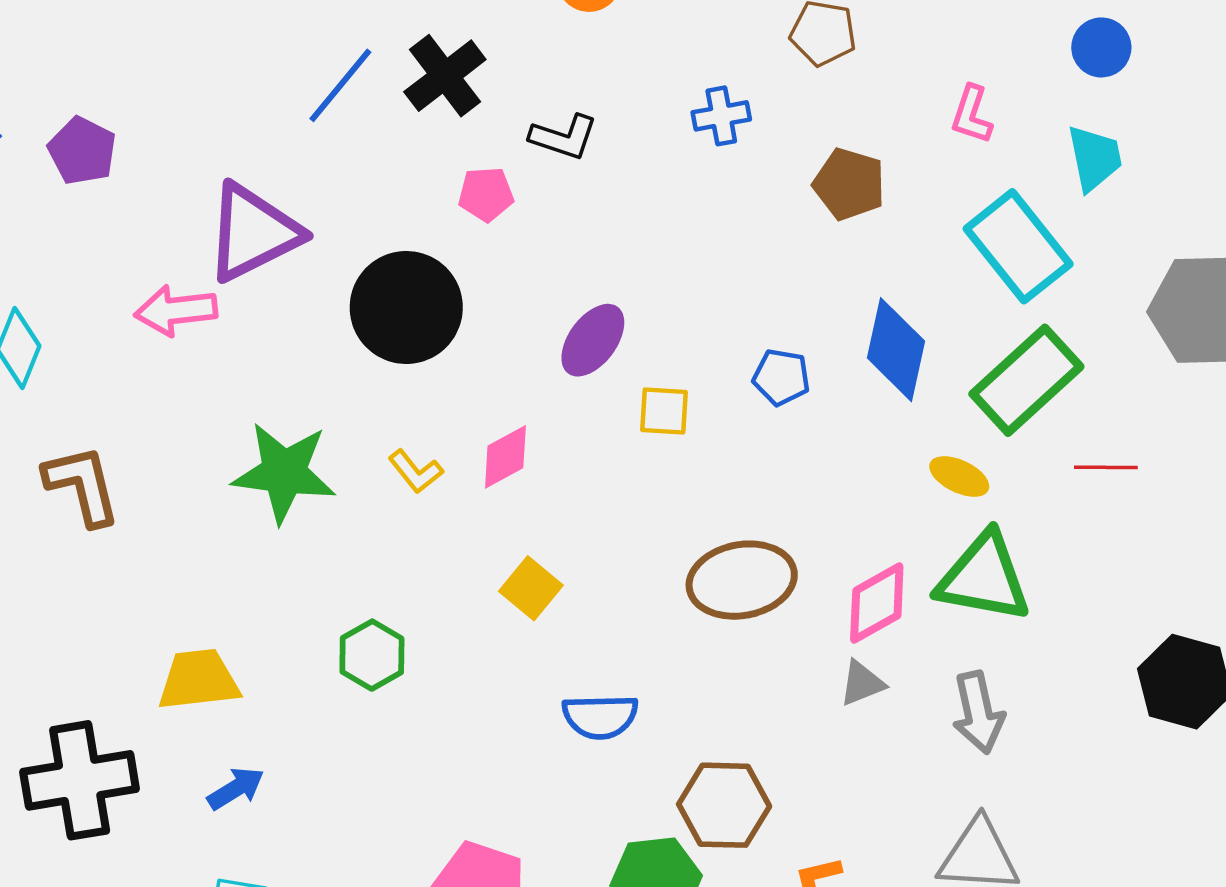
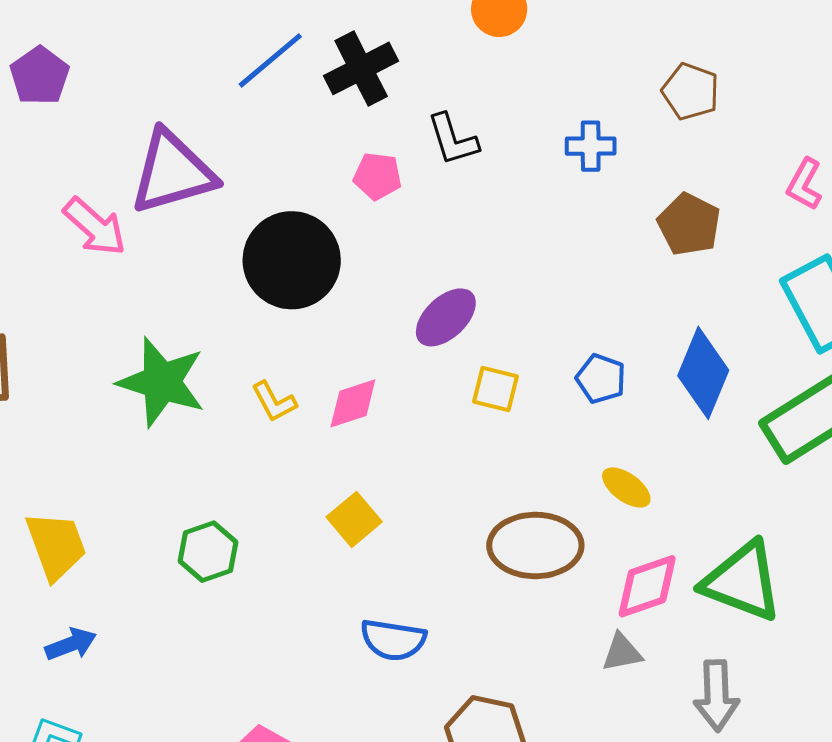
black L-shape: (564, 137) -> (453, 140), turned 44
pink arrow: (176, 310) -> (95, 227), turned -142
yellow ellipse: (959, 476) -> (626, 487), moved
yellow trapezoid: (199, 680) -> (56, 546), turned 66

